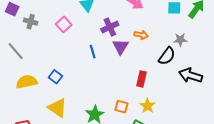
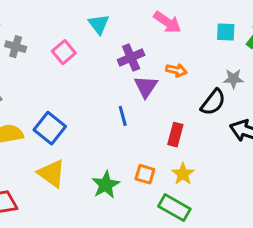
blue line: (93, 52) -> (123, 116), moved
blue square: (55, 77) -> (50, 128), size x1.5

